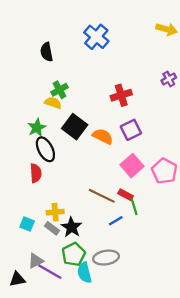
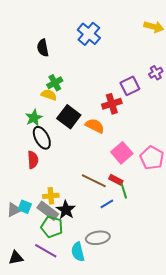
red cross: (121, 95) -> (112, 104), moved
purple square: (131, 130) -> (130, 86), moved
gray rectangle: (52, 228) -> (48, 211), size x1.5
green pentagon: (74, 254) -> (52, 227), moved, turned -30
gray triangle: (36, 261) -> (14, 210), moved

